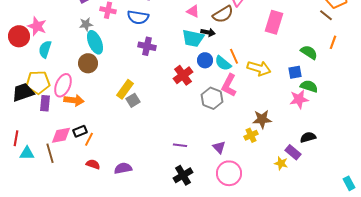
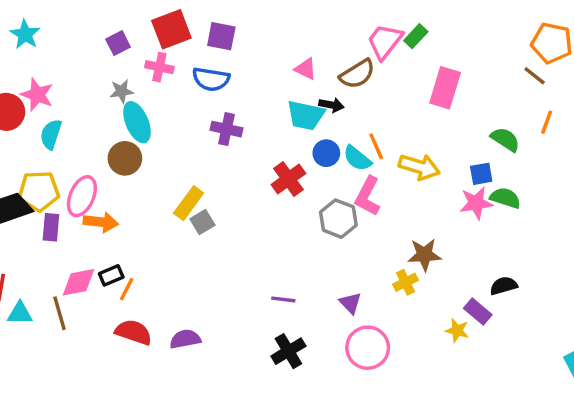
pink star: (299, 99) -> (476, 203), moved
red semicircle: (93, 164) -> (134, 332), size x1.5

